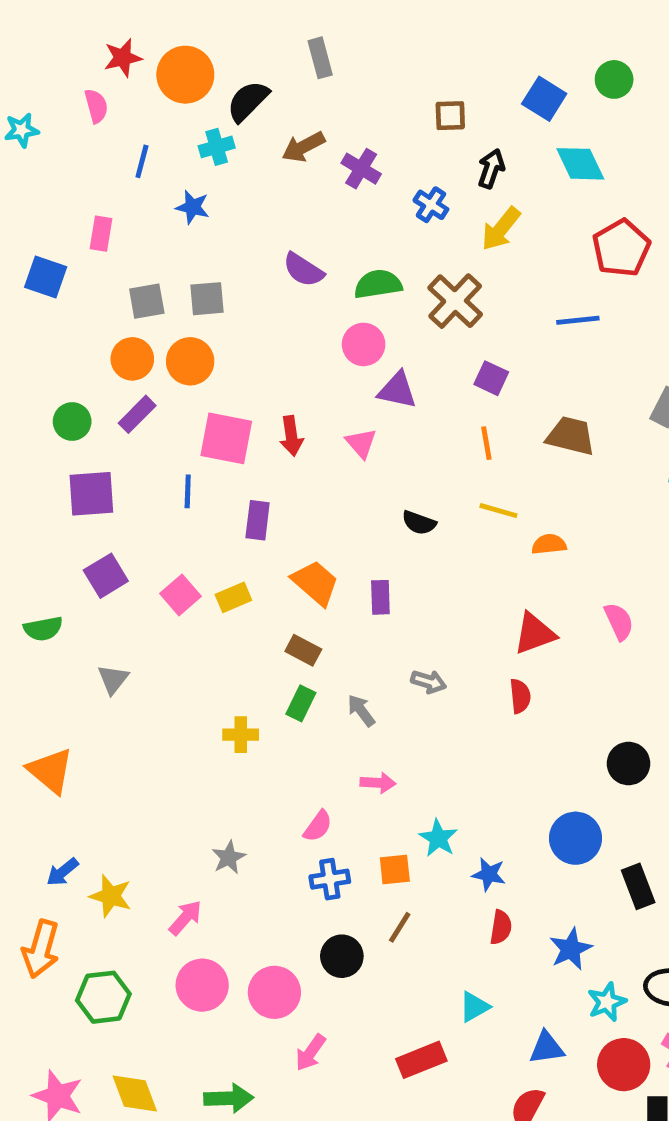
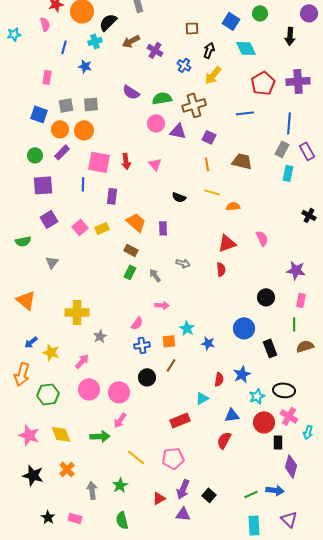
blue square: (46, 277) -> (39, 114), moved
brown cross: (455, 301) -> (194, 105), turned 30
purple triangle: (397, 390) -> (178, 131), moved
yellow cross: (241, 735) -> (77, 312), moved, size x1.6
red semicircle: (501, 927) -> (219, 379), moved
pink arrow: (311, 1053) -> (120, 420), moved

